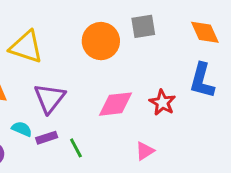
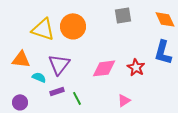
orange circle: (101, 41) -> (73, 26), moved
cyan semicircle: (22, 129) -> (39, 77), moved

